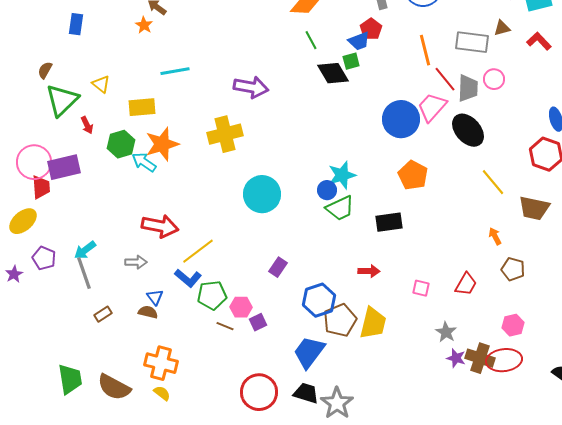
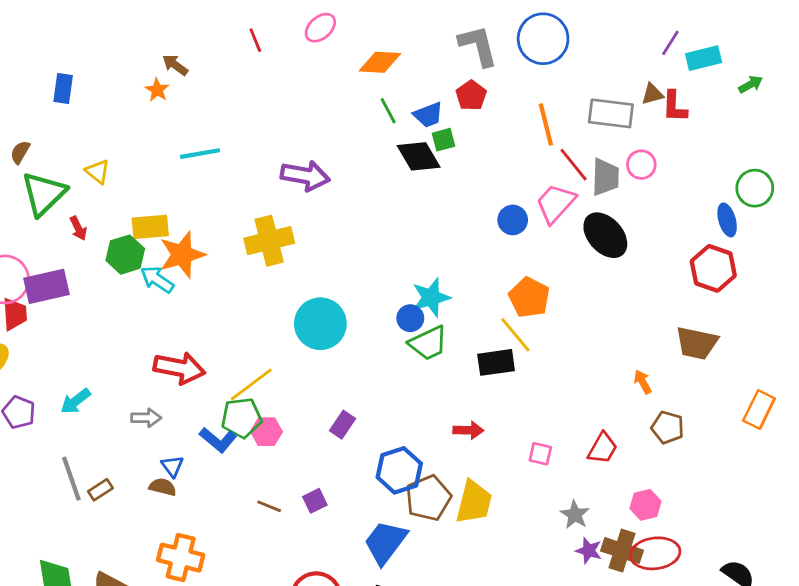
blue trapezoid: (359, 41) -> (428, 115), moved
red L-shape: (539, 41) -> (675, 107), moved, turned -135
yellow rectangle: (142, 107) -> (150, 227), moved
blue circle: (401, 119) -> (513, 220), size x0.6
yellow line: (493, 182) -> (515, 335), moved
yellow line: (198, 251) -> (251, 385), moved
gray line: (84, 273) -> (71, 479), moved
green pentagon: (212, 295) -> (242, 418), moved
pink hexagon: (241, 307) -> (266, 432), moved
pink hexagon: (513, 325) -> (645, 505), moved

